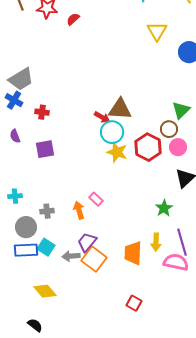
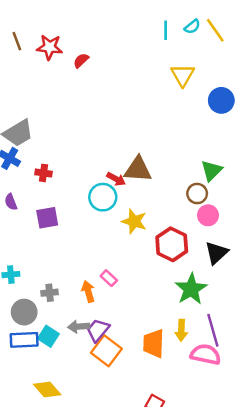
cyan circle: (112, 132) -> (103, 197), moved
red hexagon: (148, 147) -> (172, 244), moved
green star: (164, 208) -> (191, 289), size x1.5
gray arrow: (71, 256) -> (79, 327), moved

